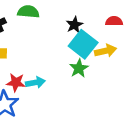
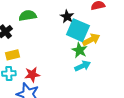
yellow arrow: (106, 51) -> (91, 40), moved
cyan arrow: (35, 82) -> (83, 66), moved

